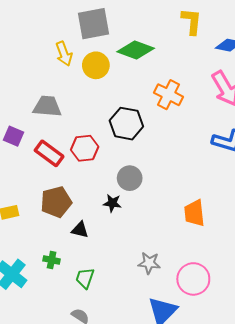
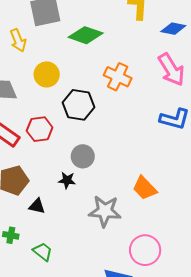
yellow circle: (96, 65) -> (47, 74), moved
orange trapezoid: (194, 213) -> (145, 188), turned -36
gray star: (149, 263) -> (105, 211), moved, size x1.5
green trapezoid: (85, 278) -> (43, 252), turned 110

